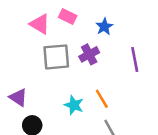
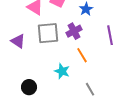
purple triangle: (18, 97) -> (18, 41), moved
orange line: (102, 99) -> (82, 55), moved

